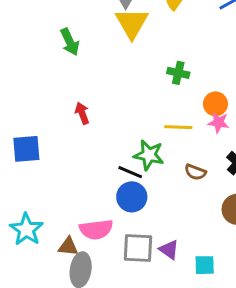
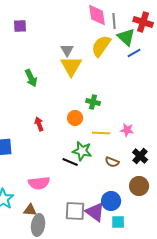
green cross: (178, 73) -> (93, 102), moved
orange circle: (215, 104) -> (75, 118), moved
blue circle: (132, 197) -> (111, 201), moved
pink semicircle: (96, 229) -> (39, 183), moved
purple triangle: (169, 250) -> (95, 212), size x1.5

